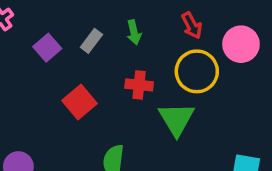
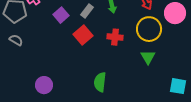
red square: (80, 102) -> (83, 35), moved
green triangle: (176, 119) -> (148, 57), moved, size x0.7

